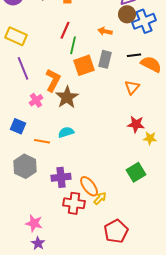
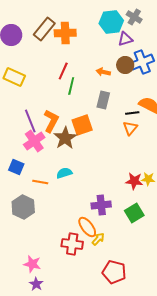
brown circle: (127, 14) -> (125, 65), moved
black line: (134, 55) -> (132, 113), moved
orange square: (84, 65) -> (82, 125), moved
purple line: (23, 68) -> (30, 121), moved
pink cross: (36, 100) -> (34, 141), size x1.5
red star: (136, 124) -> (134, 181), moved
purple cross: (61, 177) -> (101, 205), moved
red pentagon: (116, 231) -> (114, 272), turned -30

